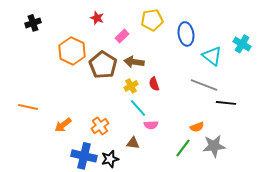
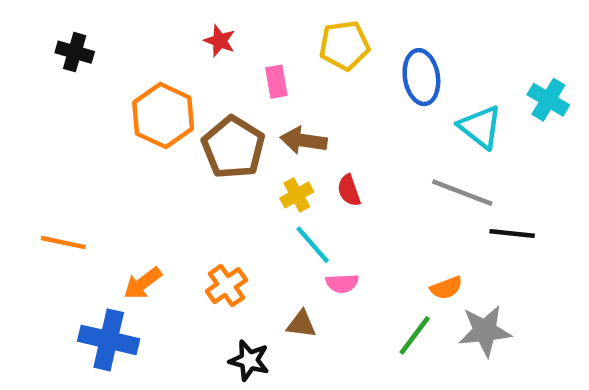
black cross: (33, 23) -> (75, 52), turned 35
pink rectangle: (122, 36) -> (276, 82), turned -56
blue cross: (84, 156) -> (109, 340), moved
black star: (110, 159) -> (249, 360), turned 30

